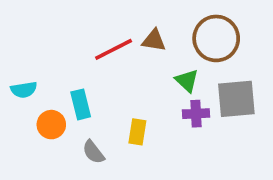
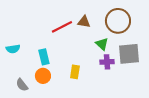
orange circle: (51, 125) -> (43, 76), moved
gray semicircle: (93, 152) -> (22, 85), moved

